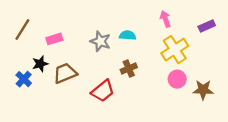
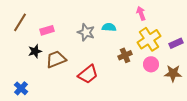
purple rectangle: (207, 26) -> (176, 43), moved
brown cross: (129, 68) -> (125, 55), moved
blue cross: (24, 79) -> (21, 88), moved

